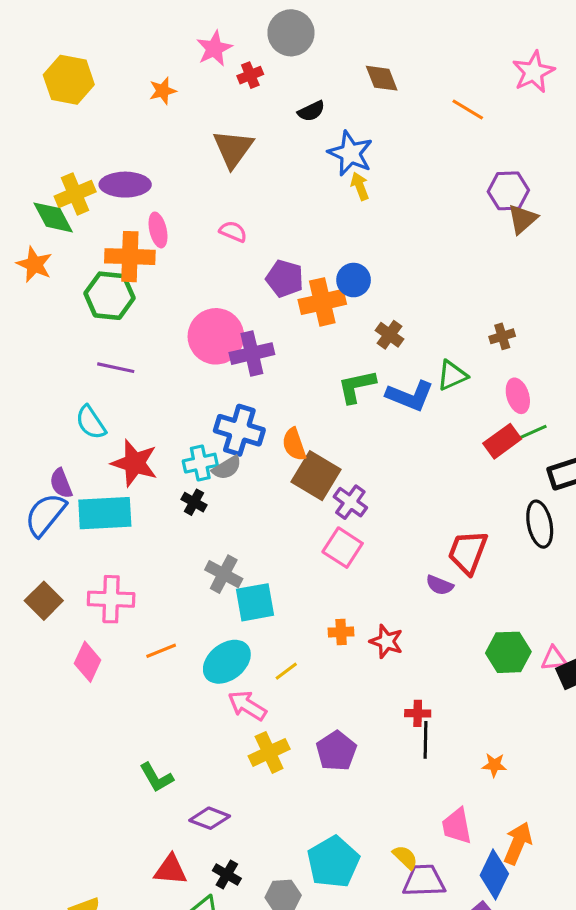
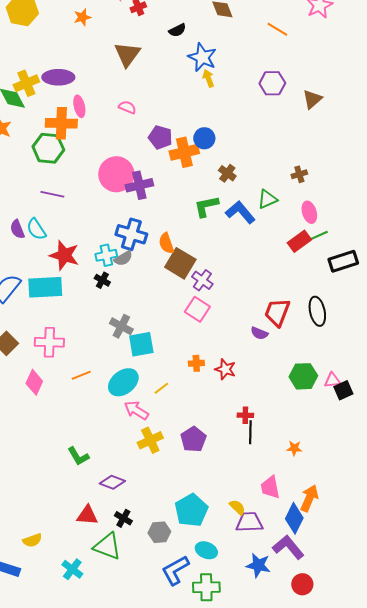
purple hexagon: (508, 191) -> (272, 83), moved
blue L-shape: (410, 396) -> (240, 212), turned -152
purple semicircle: (61, 483) -> (17, 229), moved
black ellipse: (540, 524) -> (317, 311), moved

